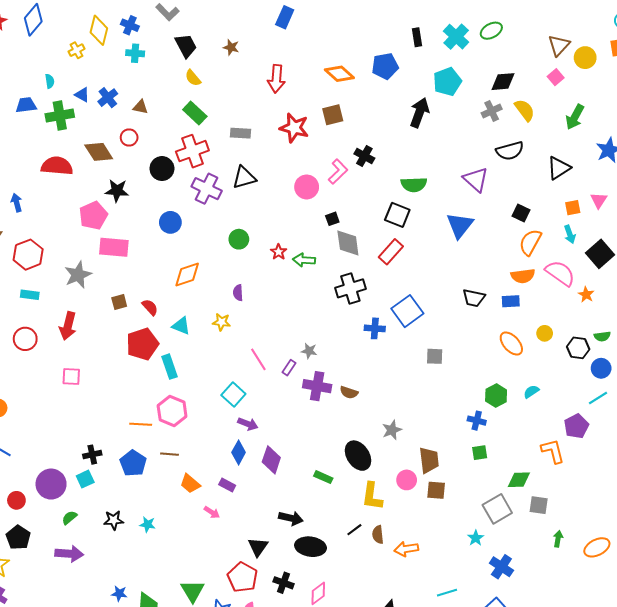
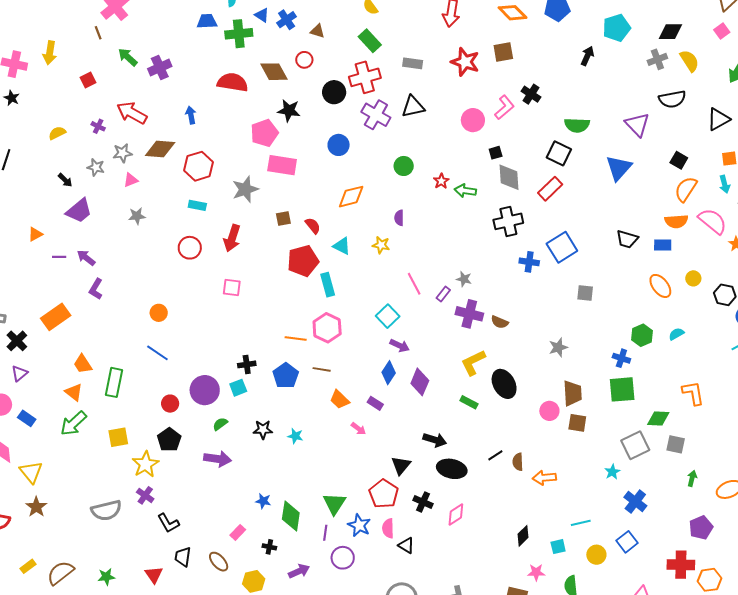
black arrow: (419, 113) -> (587, 56), size x0.7
purple pentagon: (576, 426) -> (701, 528), moved
gray star: (392, 430) -> (558, 347), moved
green square: (480, 453) -> (622, 389), size x1.8
yellow L-shape: (372, 496) -> (473, 362), moved, turned 52

